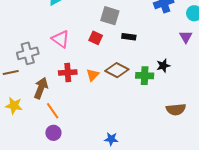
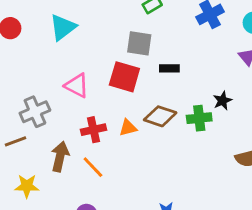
red square: (96, 38) -> (124, 77), size x1.6
orange triangle: (93, 75) -> (128, 128), turned 40
orange line: (53, 111) -> (93, 167), moved

